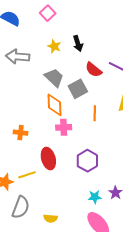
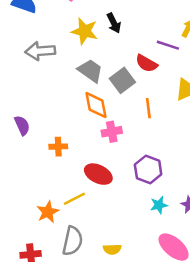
yellow star: (54, 46) -> (85, 31), size x1.5
red semicircle: (94, 70) -> (146, 63), moved
red ellipse: (48, 159) -> (98, 174), turned -40
cyan star: (95, 197) -> (159, 205), moved

